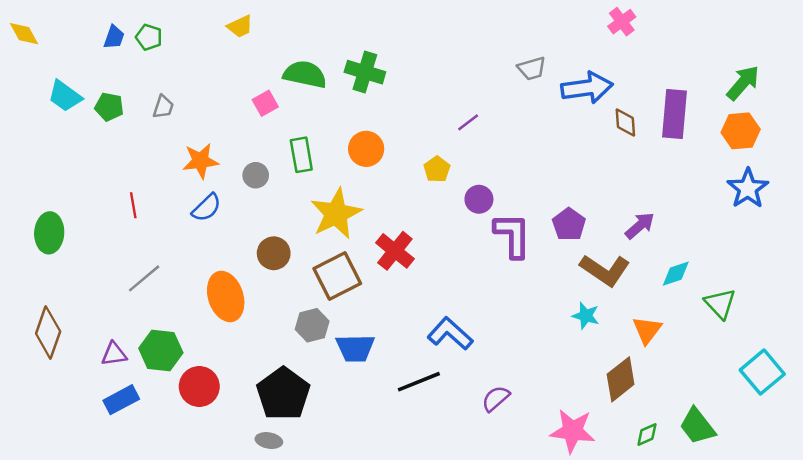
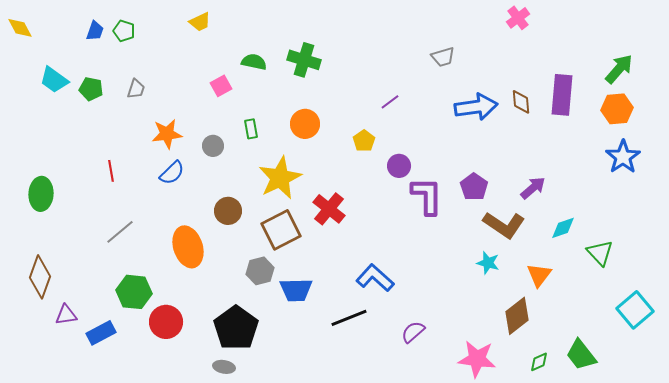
green semicircle: (305, 74) -> (254, 62), size x0.7
blue arrow: (587, 88) -> (476, 107), moved
green rectangle: (301, 155) -> (251, 129), size x0.7
purple triangle: (114, 354) -> (66, 315), moved

